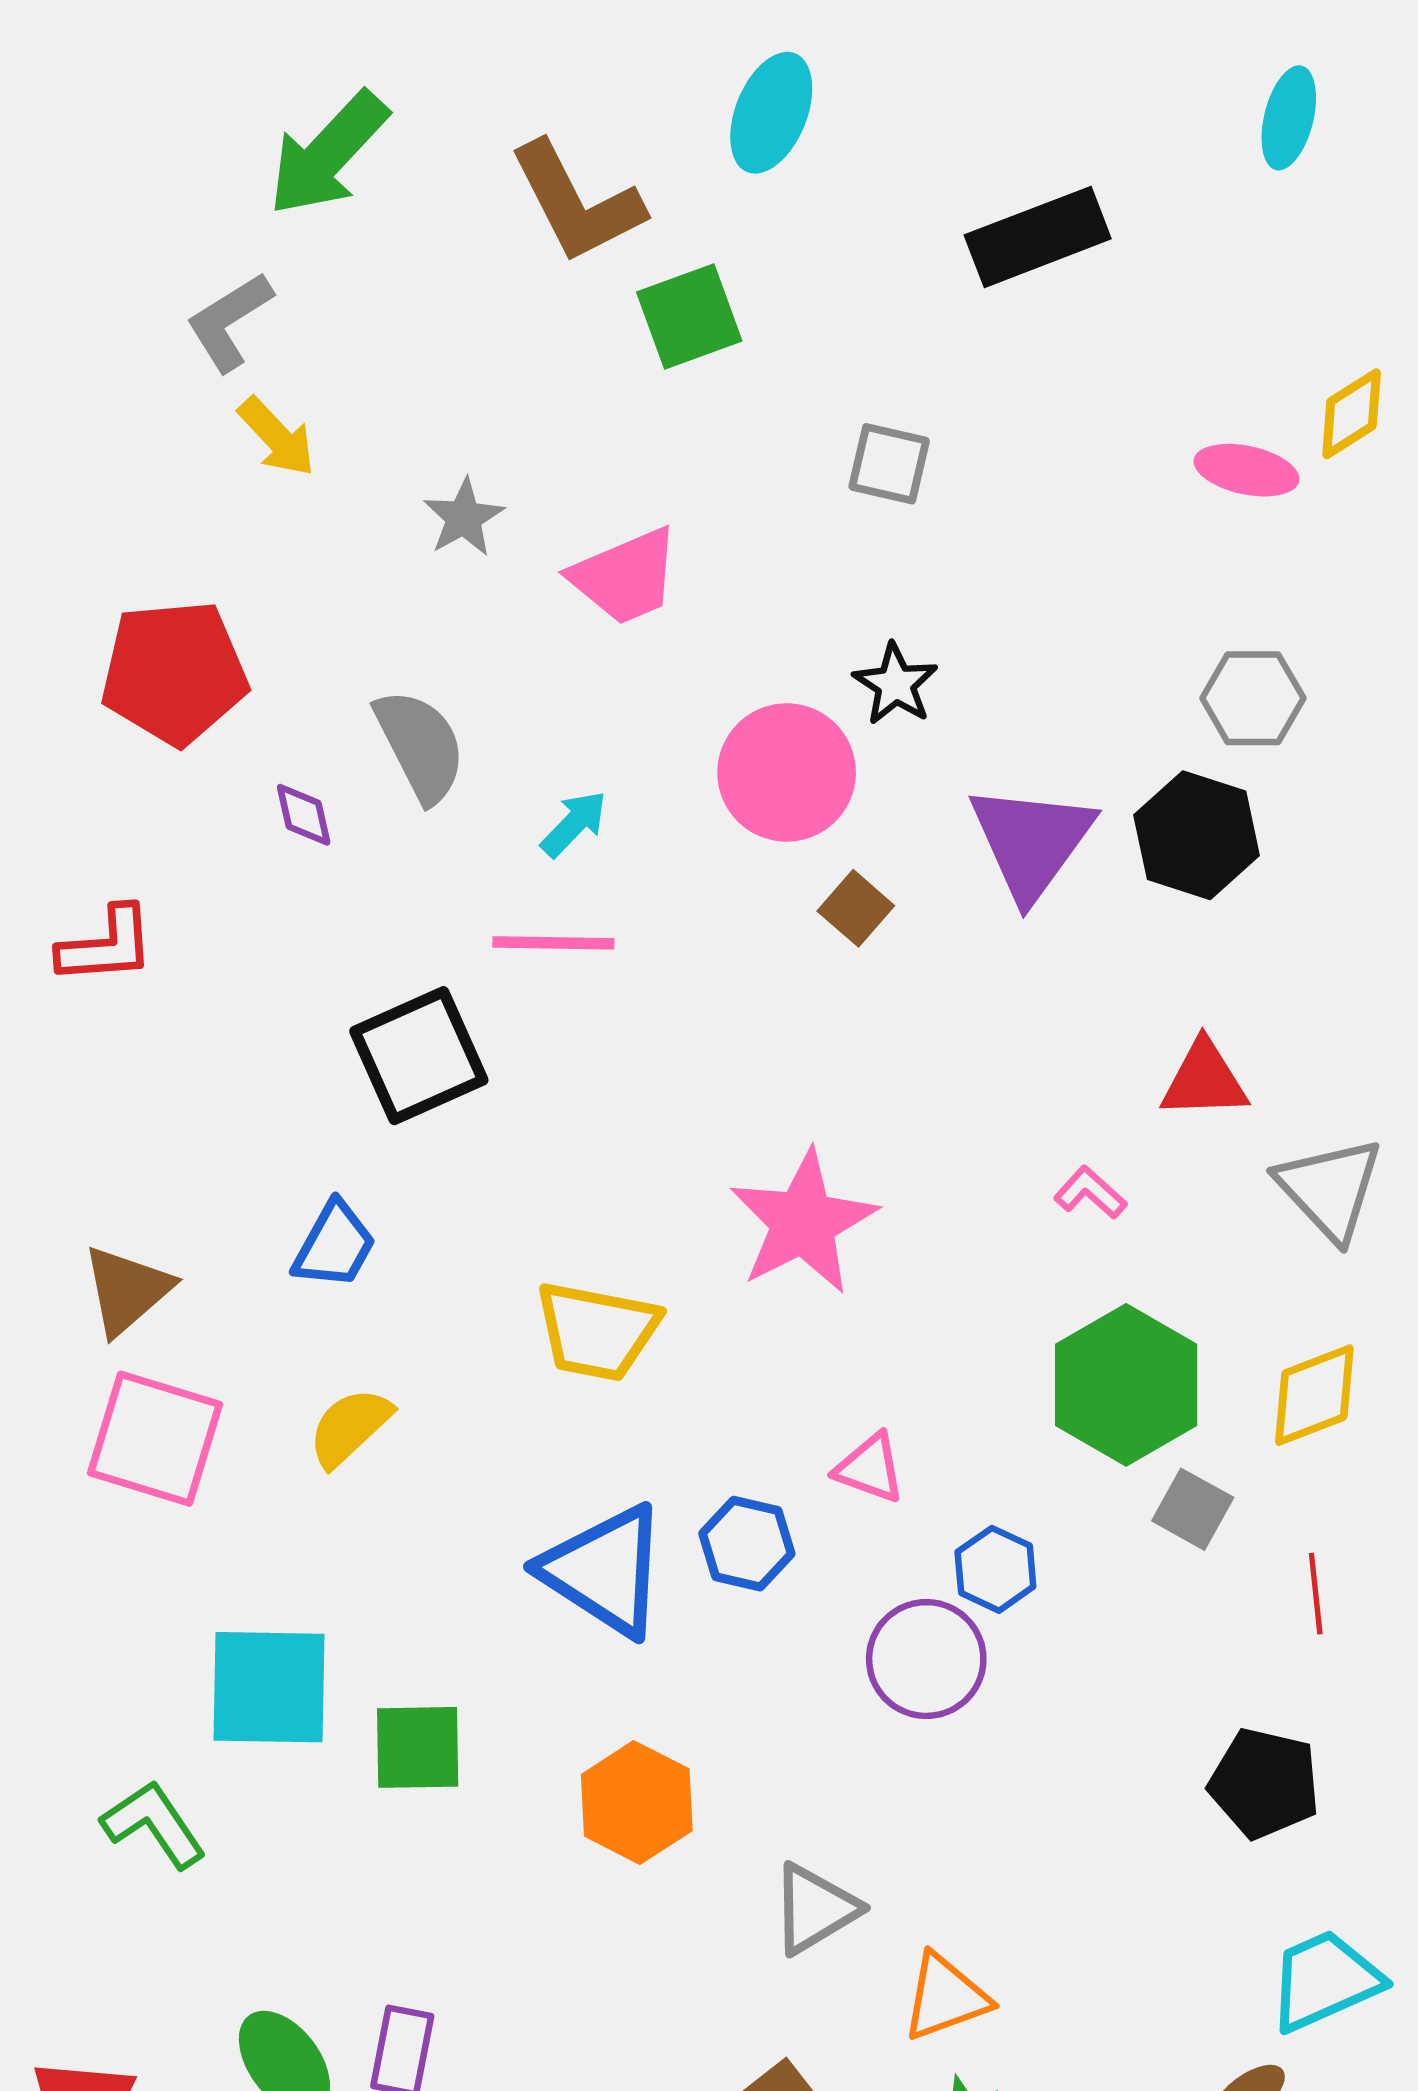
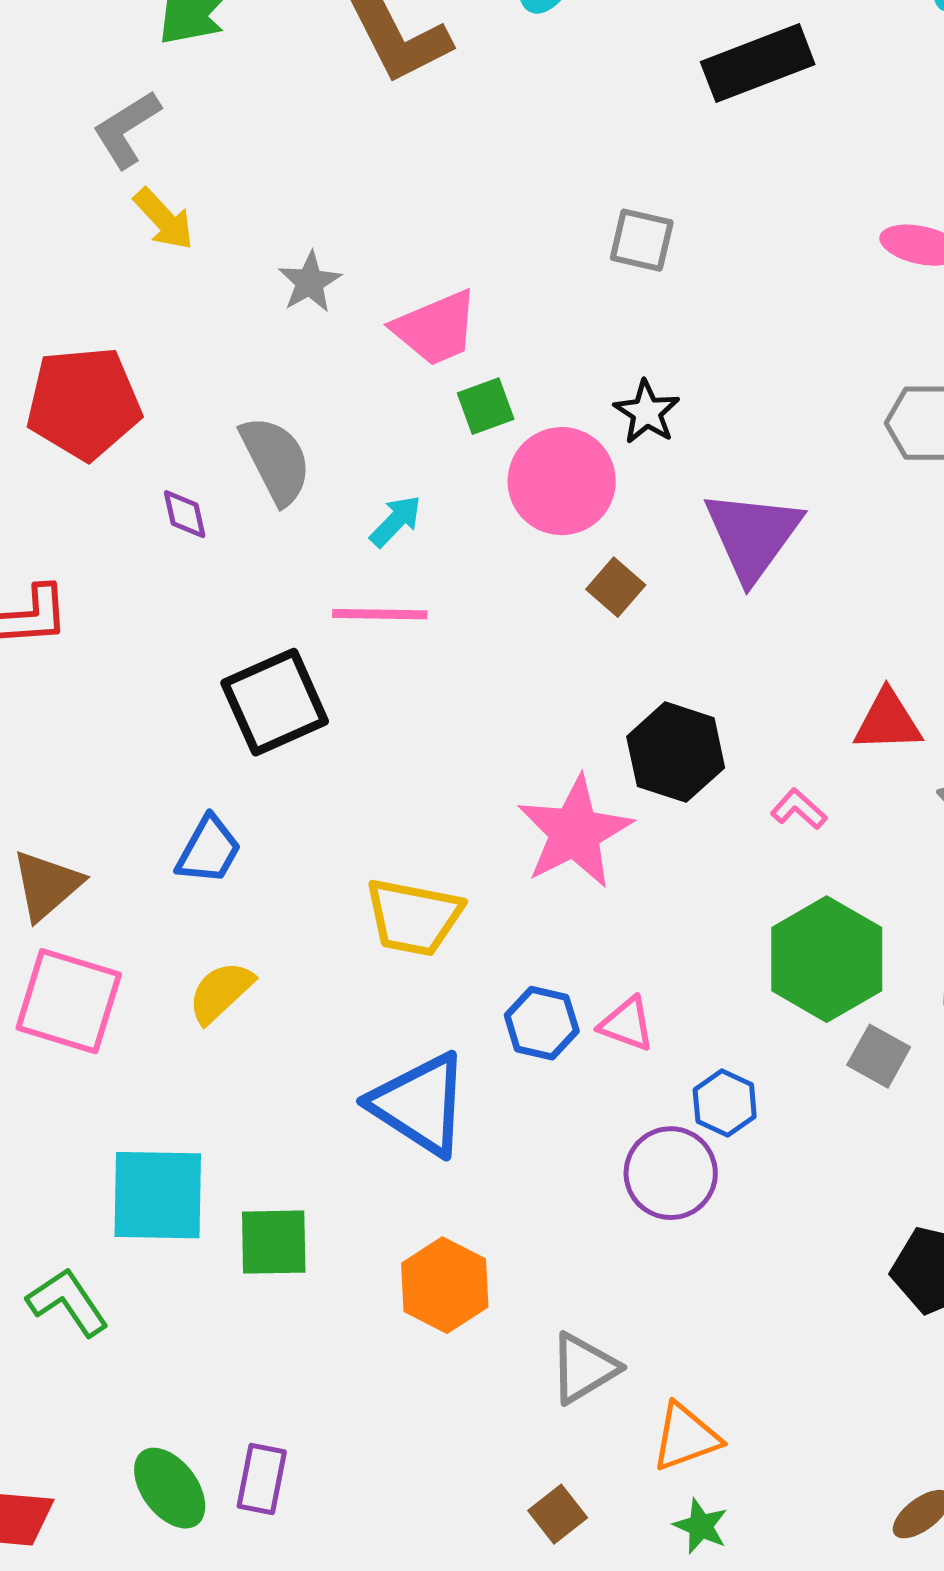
green square: (689, 316) -> (486, 406), moved, size x0.7
black hexagon: (1197, 835) -> (676, 752), moved
blue hexagon: (747, 1544) -> (542, 1023), moved

